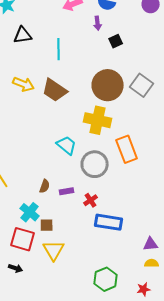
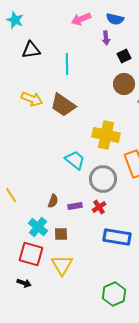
brown circle: (108, 85) -> (124, 84), moved, size x0.7
red cross: (91, 200) -> (99, 207), moved
brown square: (47, 225) -> (61, 234), moved

